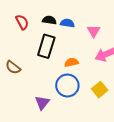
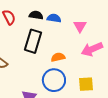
yellow square: (100, 90) -> (86, 84), turned 35

